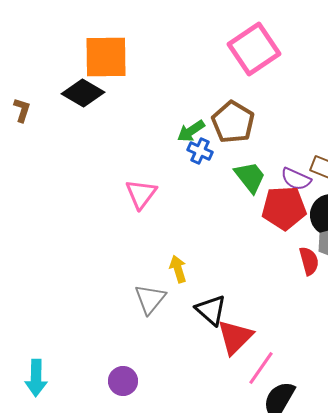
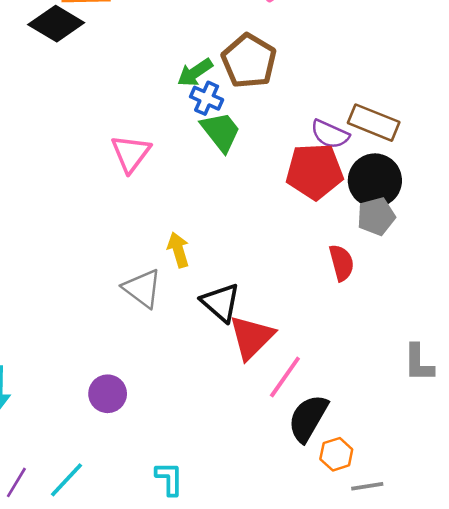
green trapezoid: (250, 177) -> (221, 132), moved
red semicircle: (309, 261) -> (341, 263), moved
gray triangle: (150, 299) -> (142, 288), turned -32

